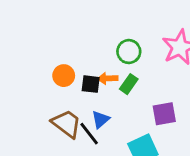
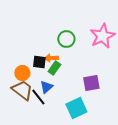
orange circle: (64, 76) -> (22, 73), moved
green rectangle: (129, 84) -> (54, 68), moved

